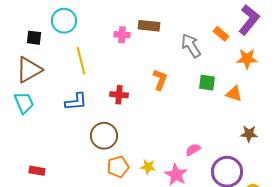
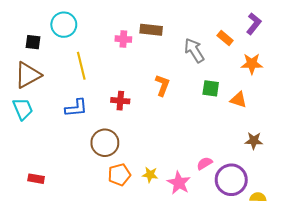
purple L-shape: (249, 20) -> (254, 24), size x0.7
pink semicircle: (193, 150) -> (205, 163), moved

